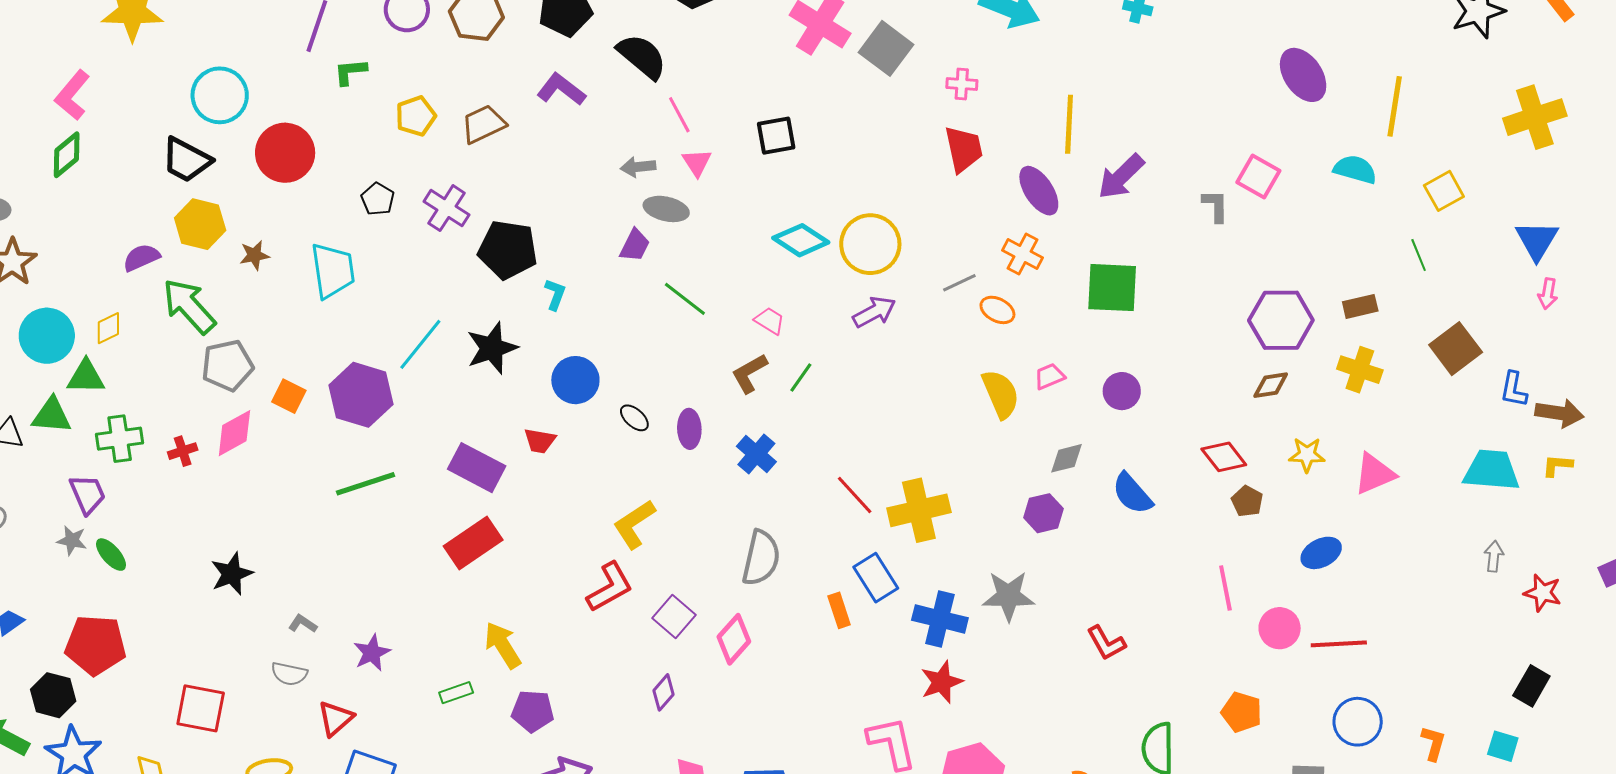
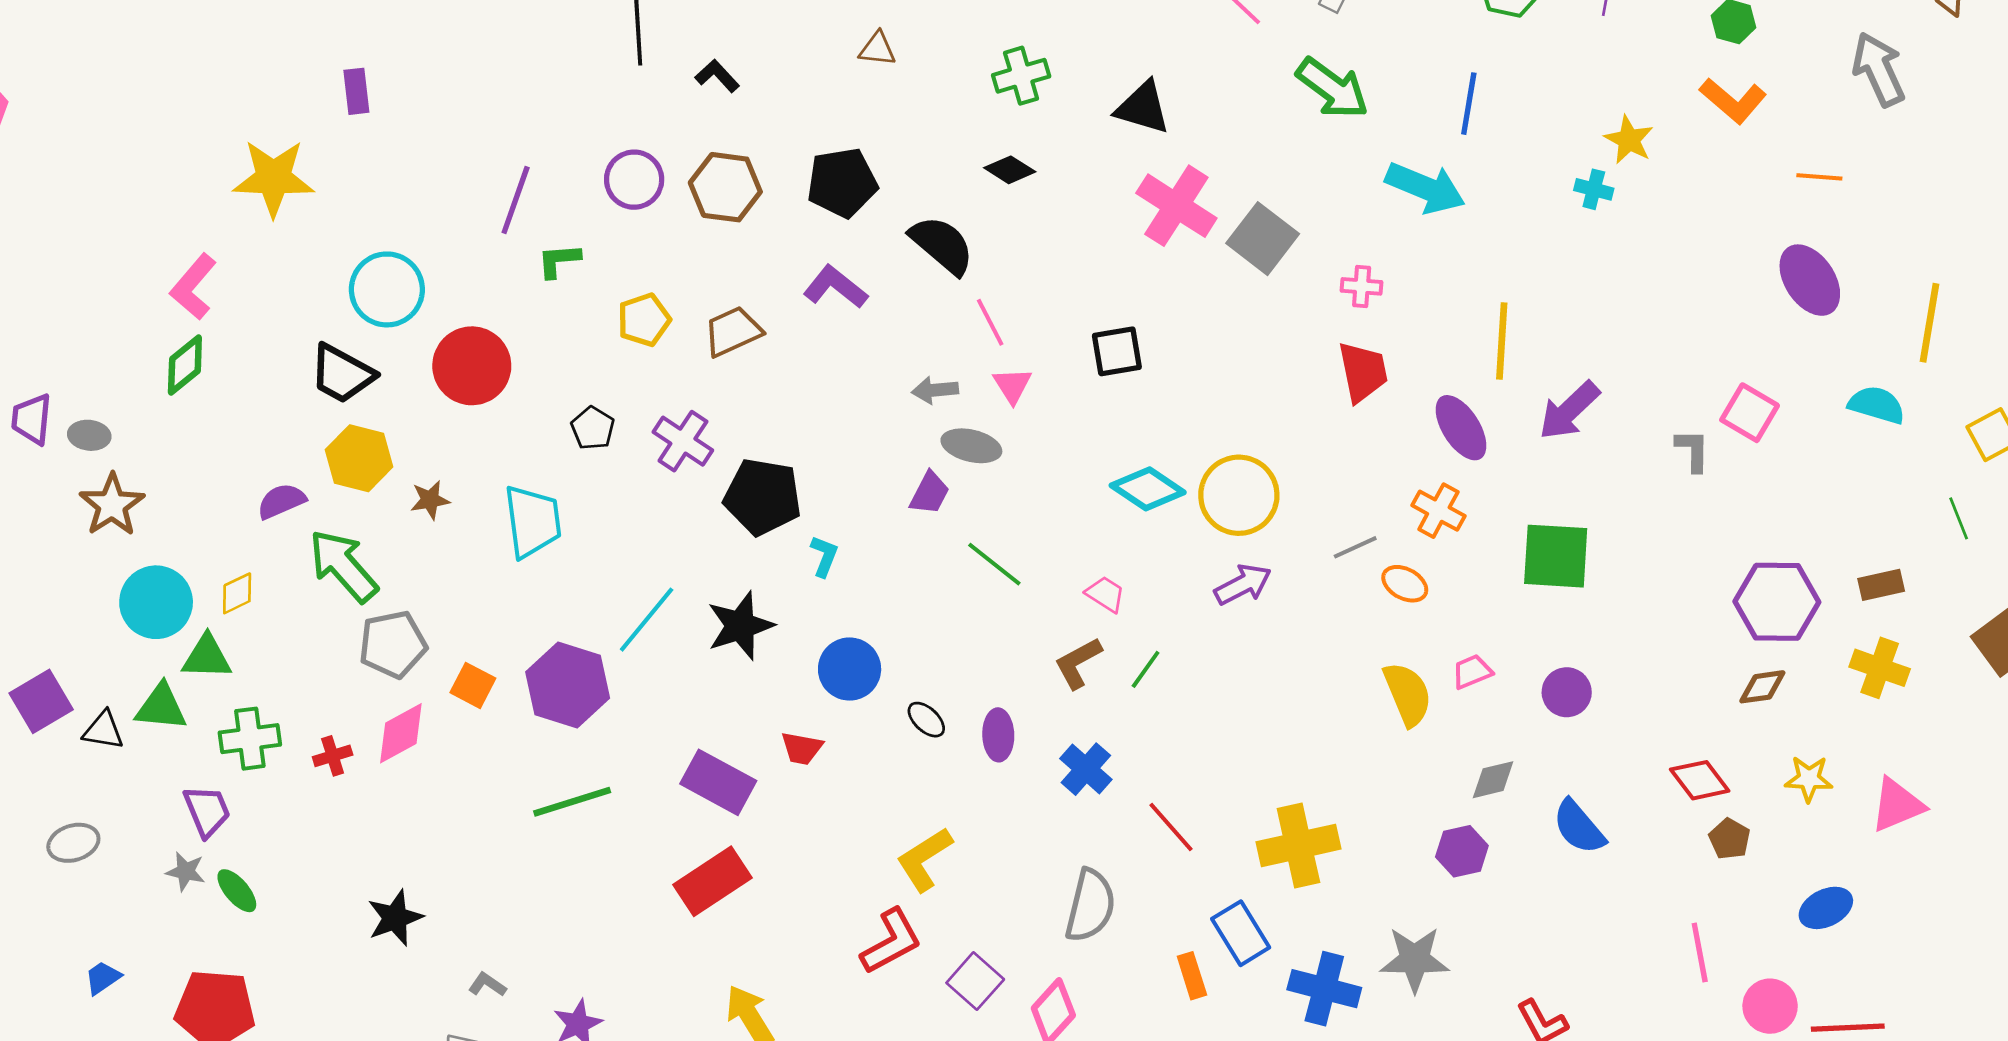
red line: (855, 495) -> (1171, 827), moved

